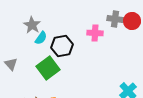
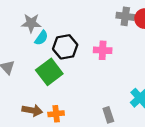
gray star: (32, 25) -> (31, 23), turned -30
pink cross: (95, 33) -> (103, 50), moved

